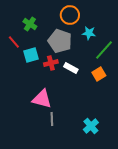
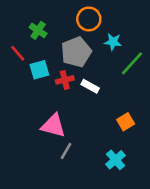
gray pentagon: (60, 41) -> (76, 52), turned 30
orange square: (99, 74) -> (126, 122), moved
gray line: (52, 119) -> (66, 151), turned 32

